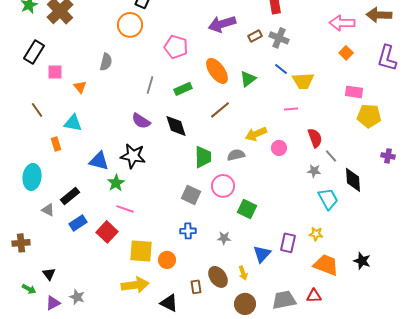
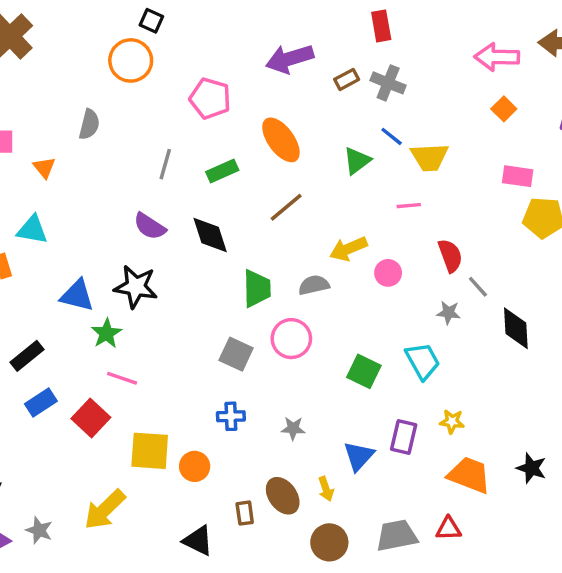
green triangle: (248, 79) -> (357, 161), moved
cyan trapezoid: (328, 199) -> (423, 361), moved
green square: (247, 209) -> (364, 371), moved
yellow arrow: (135, 285) -> (105, 510), moved, turned 144

